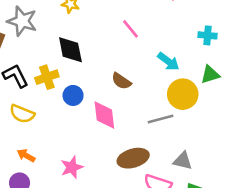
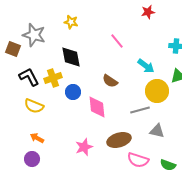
gray triangle: (183, 161) -> (157, 131), moved
pink star: (72, 167) -> (84, 147), moved

